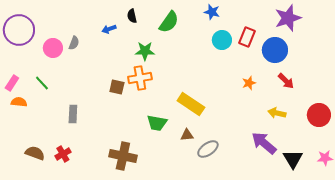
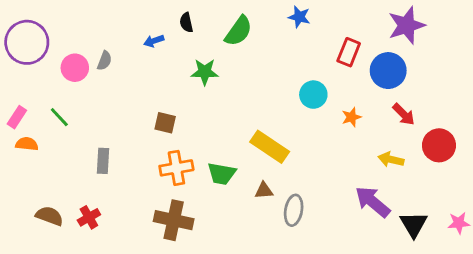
cyan circle: (222, 40) -> (313, 95), moved
orange cross: (140, 78) -> (176, 168), moved
red circle: (319, 115) -> (439, 145), moved
gray ellipse: (208, 149) -> (294, 210), turned -45

